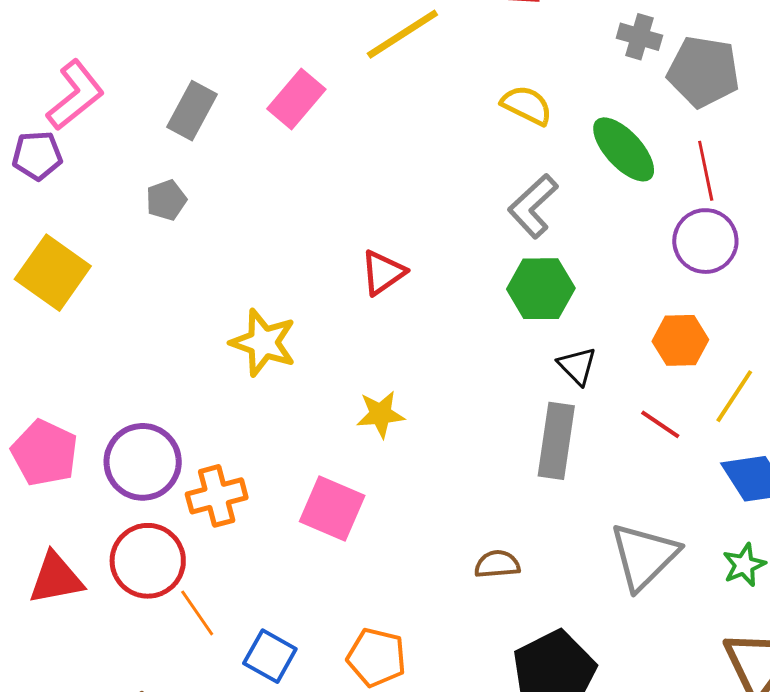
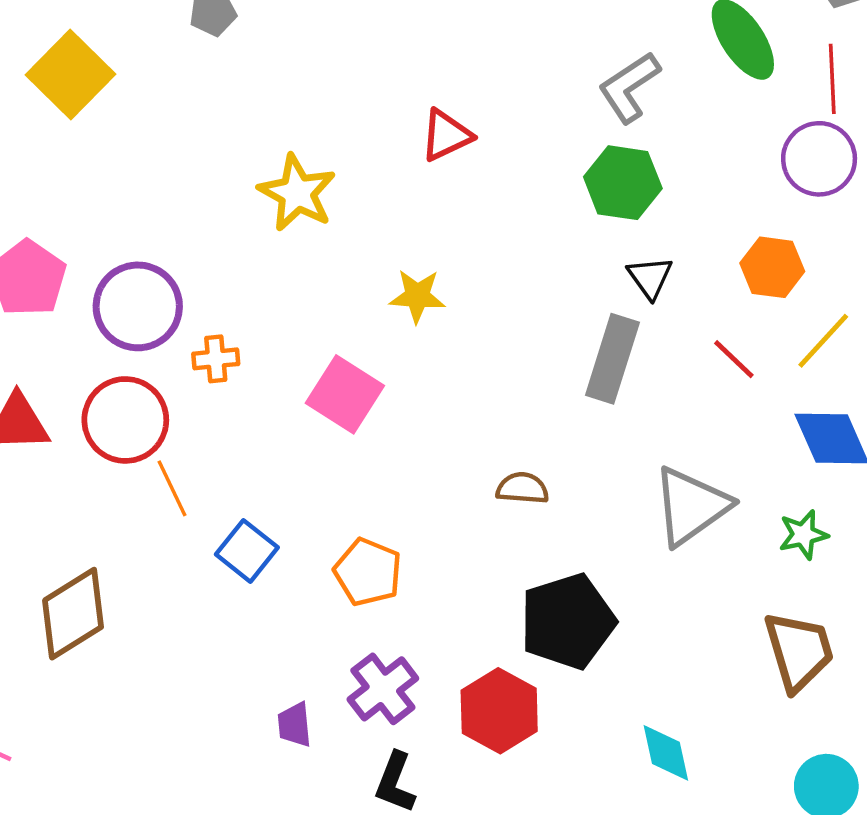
orange cross: (217, 496) -> (216, 359), size x0.7

